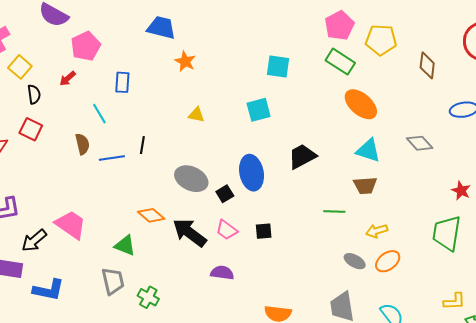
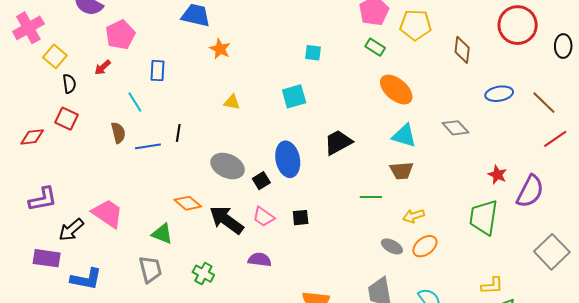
green rectangle: (340, 62) -> (375, 47), size x0.7
cyan square: (278, 66) -> (313, 53), size x0.7
green cross: (148, 297) -> (203, 274), moved

